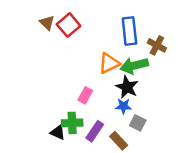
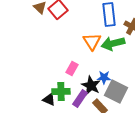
orange triangle: (109, 63) -> (92, 42), turned -36
black star: (127, 87) -> (91, 86), moved
gray square: (138, 123) -> (116, 92), size x1.6

